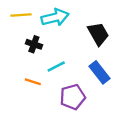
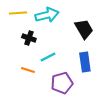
blue rectangle: (99, 72) -> (85, 62), turned 30

